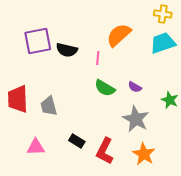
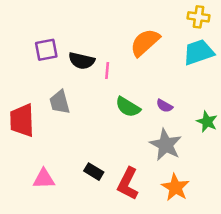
purple square: (38, 41) -> (46, 50), size x0.7
pink line: (98, 58) -> (107, 70), moved
gray trapezoid: (49, 106) -> (60, 102), moved

